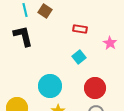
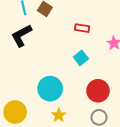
black L-shape: (23, 36) -> (21, 36), turned -105

